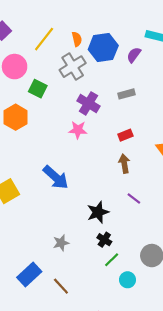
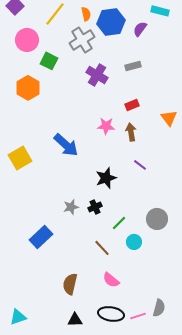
pink star: (78, 130) -> (106, 126), moved
black cross: (104, 240) -> (95, 207), moved, turned 32
brown line: (61, 286) -> (102, 248), moved

